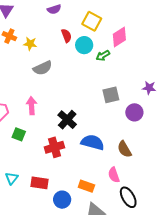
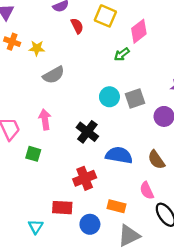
red semicircle: (66, 36) -> (77, 26), moved
cyan circle: (84, 45) -> (109, 97), moved
red cross: (54, 147) -> (85, 178), moved
cyan triangle: (12, 178) -> (36, 227), moved

